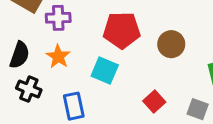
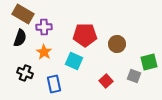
black semicircle: (20, 55) -> (20, 38), moved
gray square: (198, 109) -> (134, 76), moved

